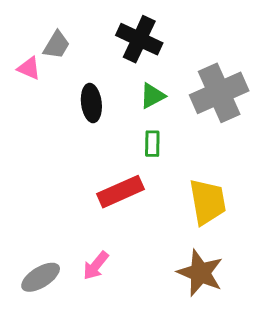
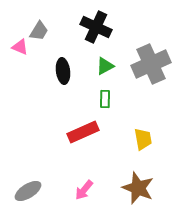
yellow trapezoid: (208, 202) -> (143, 139), size x0.7
pink arrow: (96, 266) -> (84, 190), moved

